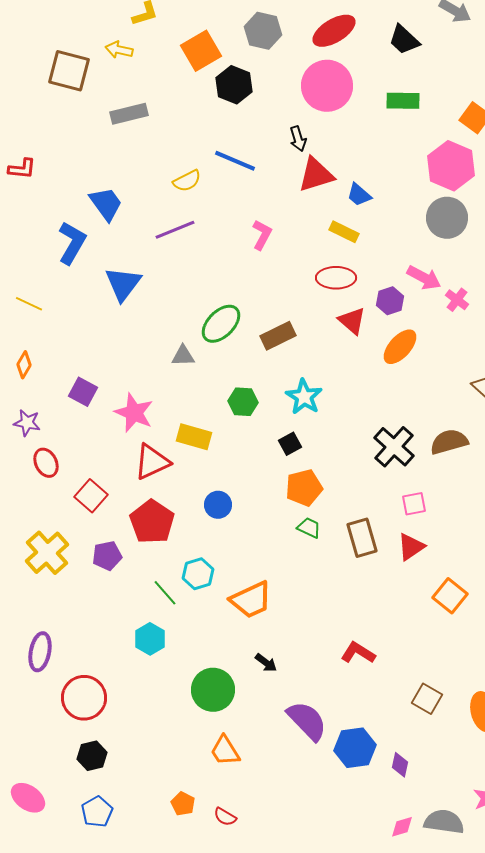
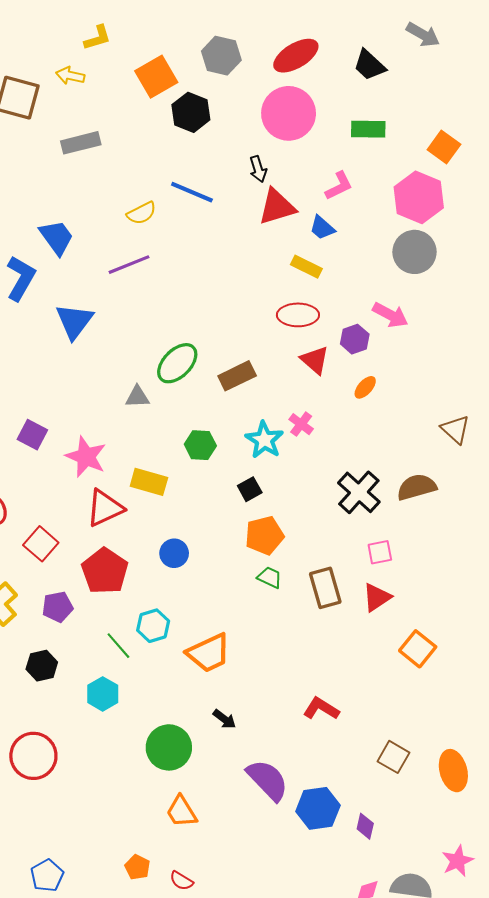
pink L-shape: (262, 235) -> (339, 186), moved, turned 36
pink cross: (457, 300) -> (301, 424), moved
orange ellipse: (400, 347) -> (365, 387), size x0.6
black hexagon: (92, 756) -> (42, 666), moved

